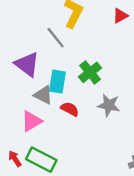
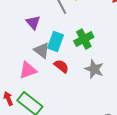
purple triangle: (27, 64) -> (33, 22), size x0.7

